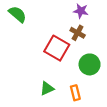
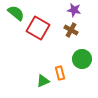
red square: (57, 48) -> (38, 28), moved
orange rectangle: (75, 93) -> (60, 73), moved

